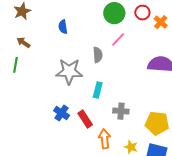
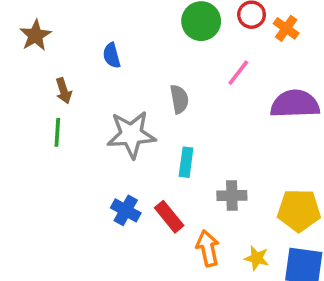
pink line: (118, 40) -> (238, 73), moved
brown arrow: (23, 42) -> (64, 91), moved, turned -136
green line: (16, 65) -> (57, 132), moved

